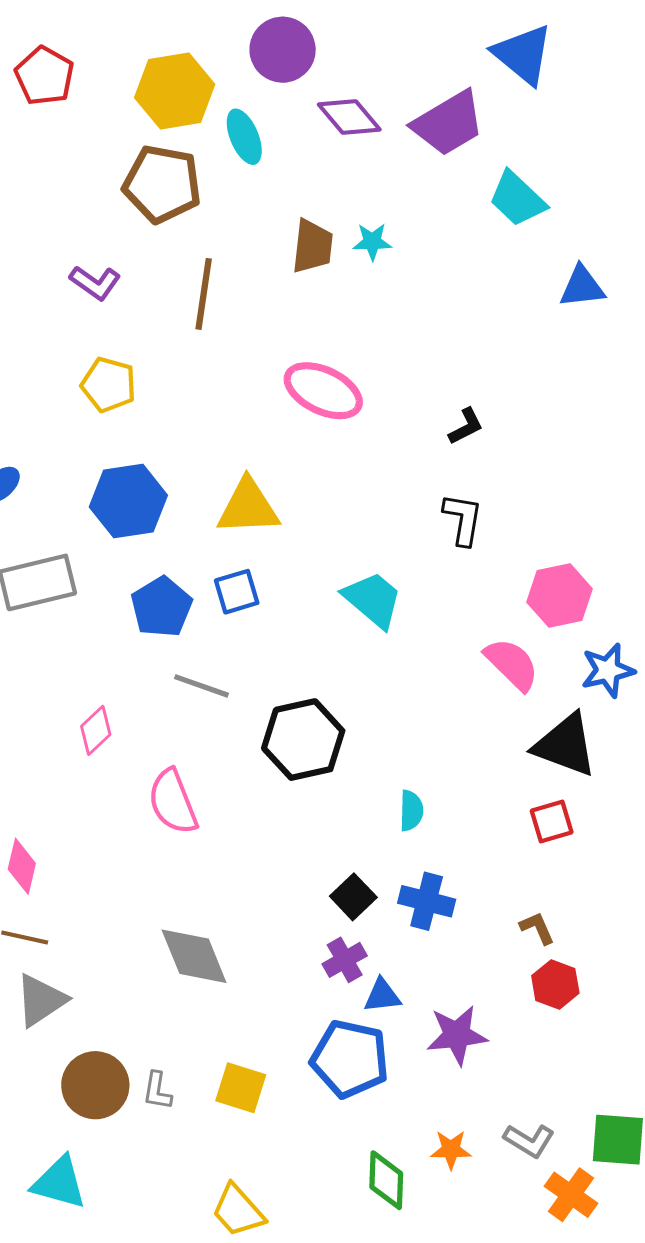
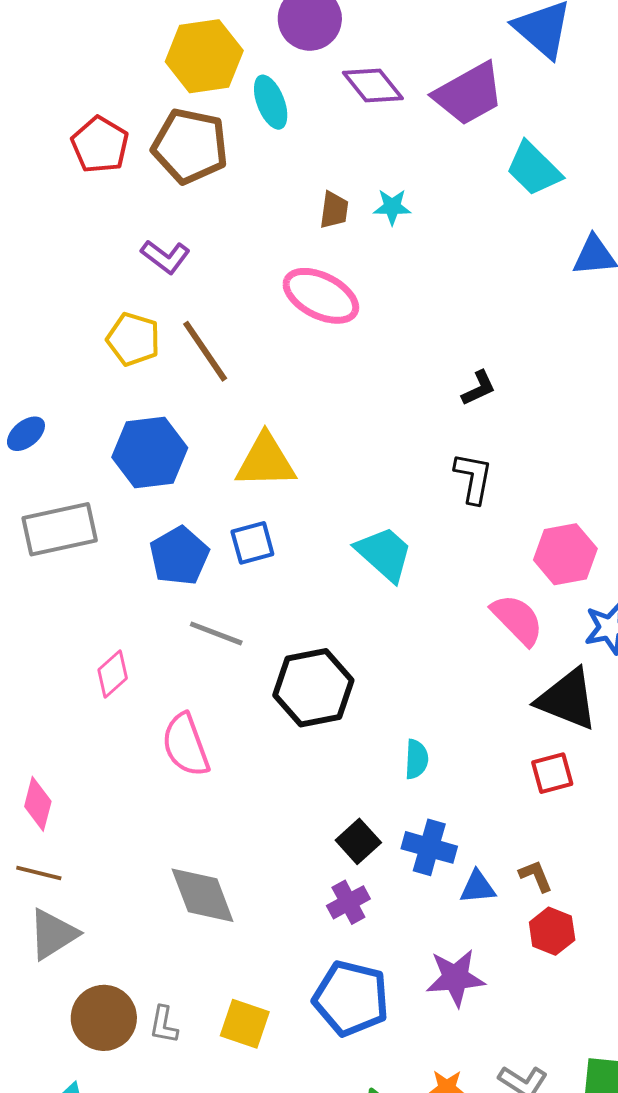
red pentagon: (45, 76) -> (100, 145), moved
brown trapezoid: (312, 246) -> (334, 210), size x0.7
purple L-shape: (95, 283) -> (165, 257), moved
brown line: (204, 294) -> (205, 351), moved, turned -44
pink ellipse: (323, 391) -> (321, 296), moved
blue triangle: (382, 996) -> (478, 887), moved

